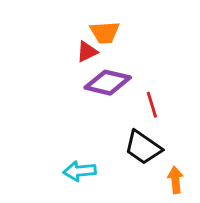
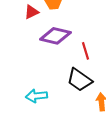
red triangle: (87, 52) -> (31, 12), moved

